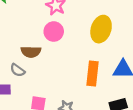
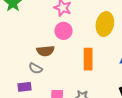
orange rectangle: (93, 73) -> (88, 59), moved

